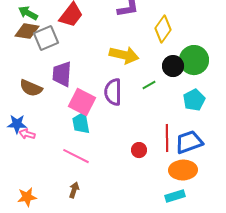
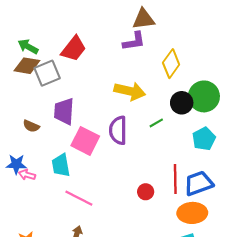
brown semicircle: (31, 88) -> (31, 126), size x0.7
cyan trapezoid: (81, 123) -> (61, 165), moved

